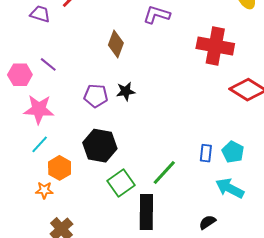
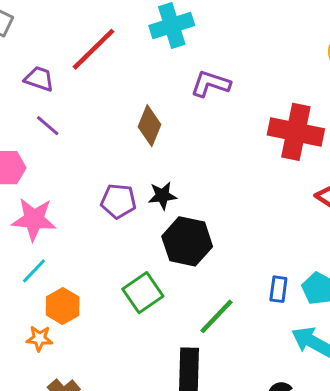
purple line: (48, 64) -> (48, 126), moved
black hexagon: (100, 146) -> (187, 241), moved
green square: (121, 183) -> (143, 293), moved

